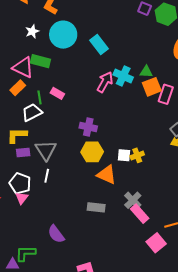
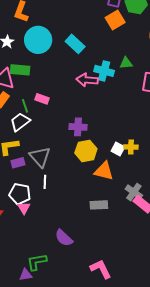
pink arrow: (105, 82) -> (87, 80), turned -105
orange square: (152, 87) -> (115, 20), moved
white square: (124, 155) -> (118, 149), turned 32
yellow cross: (137, 155) -> (131, 147), turned 32

